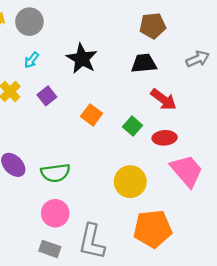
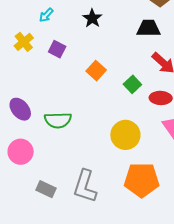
black star: (82, 59) -> (92, 18), size x0.7
purple square: (47, 96) -> (57, 49), turned -30
pink circle: (55, 213) -> (21, 152), moved

